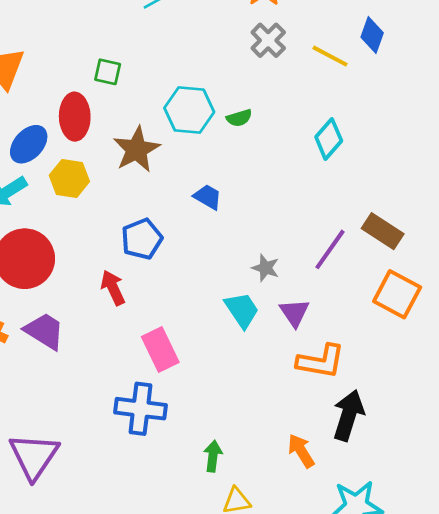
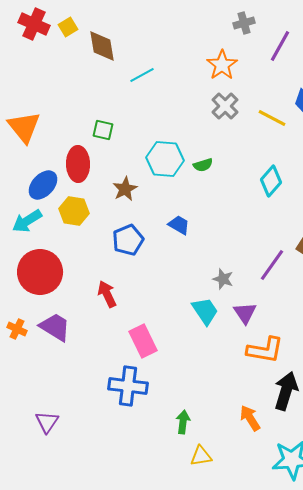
brown star: (137, 149) -> (125, 189), size x0.7
blue pentagon: (142, 239) -> (128, 240), moved
purple triangle: (34, 456) -> (47, 422), size x0.6

